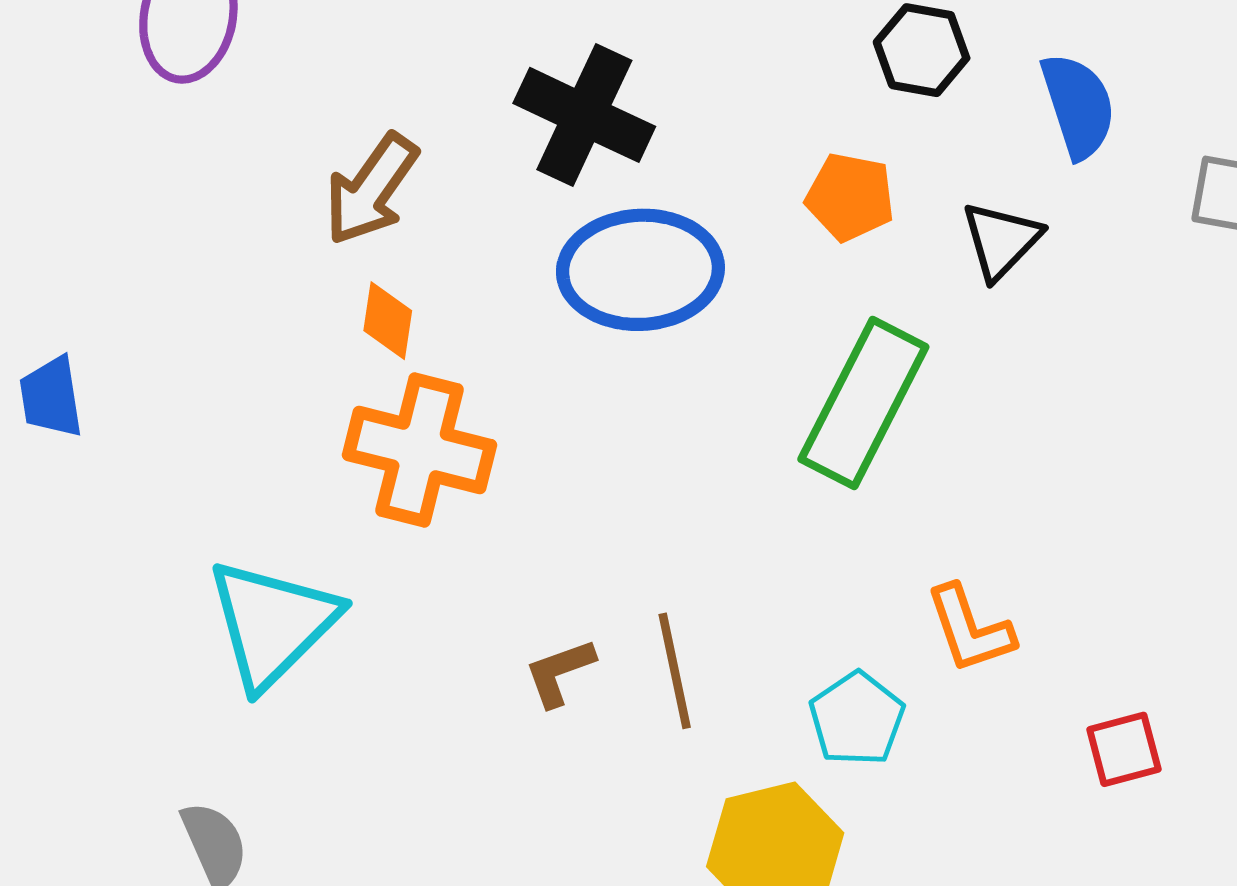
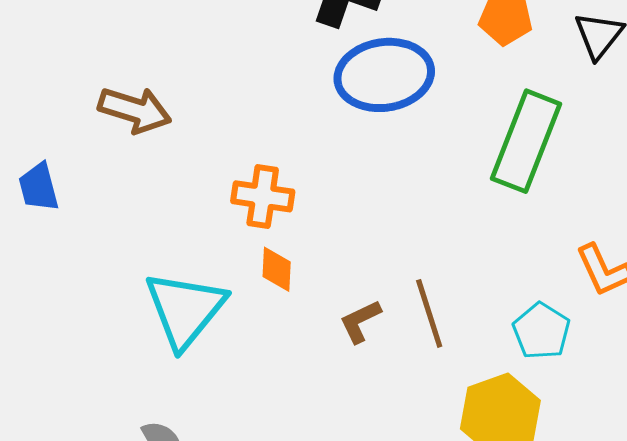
brown arrow: (371, 189) -> (135, 110), moved, turned -102
orange diamond: (388, 321) -> (277, 269), moved
orange cross: (420, 450) -> (263, 196), size x0.7

